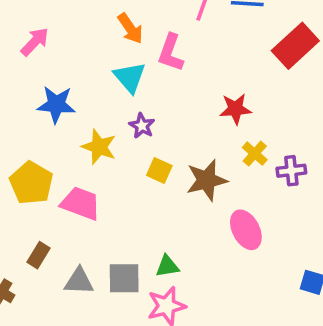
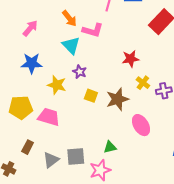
pink arrow: (35, 42) -> (30, 28), moved
pink L-shape: (171, 53) -> (93, 30), turned -90
yellow pentagon: (31, 183) -> (21, 108), turned -30
green triangle: (167, 266) -> (110, 147), moved
gray triangle: (79, 281) -> (51, 160), turned -36

